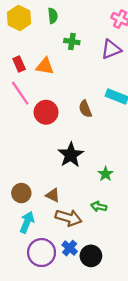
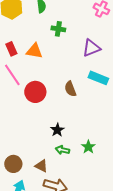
purple triangle: (111, 49) -> (91, 48), moved
black star: (71, 155) -> (57, 130), size x0.6
green arrow: (99, 207) -> (62, 150), moved

